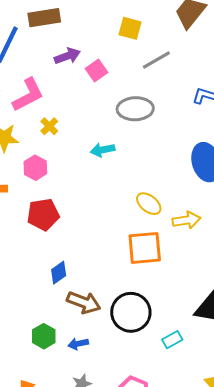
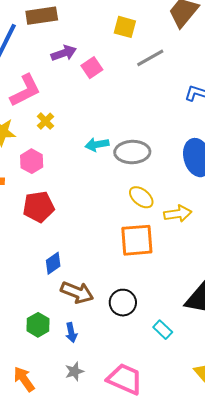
gray ellipse: (135, 109) -> (132, 152), moved
black circle: (131, 312) -> (123, 303), size x0.7
cyan rectangle: (172, 340) -> (163, 330), turned 72
blue arrow: (78, 344) -> (71, 333), turned -90

